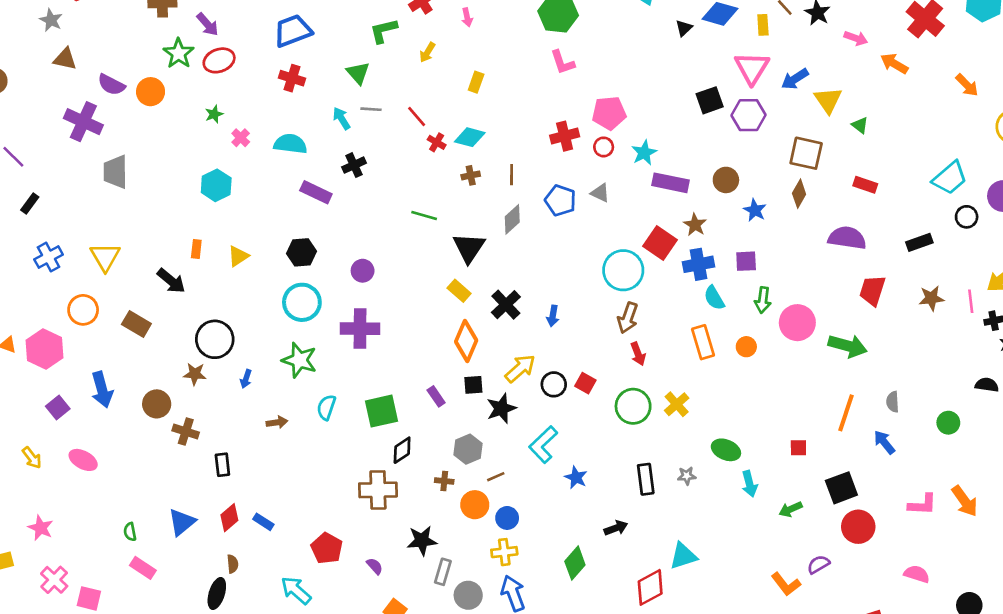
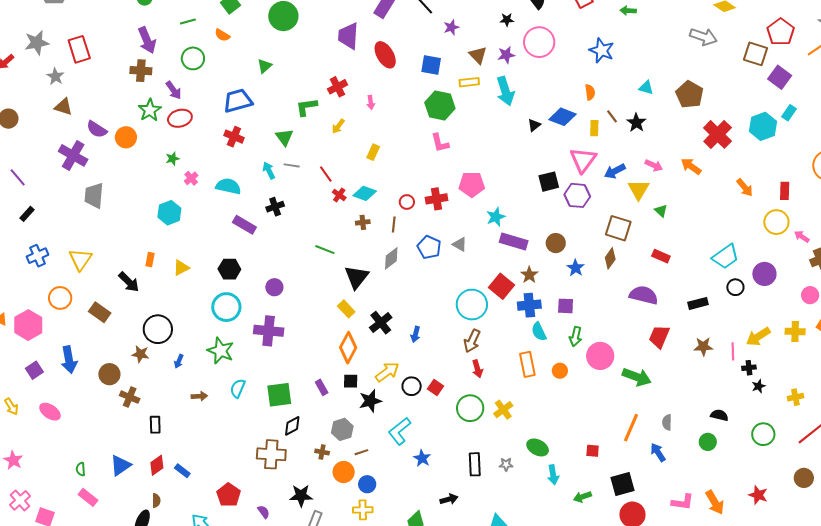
pink arrow: (856, 38) -> (654, 165), moved
red circle: (604, 147) -> (407, 202), moved
black semicircle: (987, 385) -> (719, 415), moved

